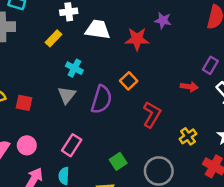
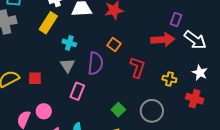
yellow rectangle: (54, 38) -> (48, 23), size x1.5
red arrow: (189, 87) -> (163, 40), size x1.6
yellow cross: (188, 136) -> (169, 79), turned -32
pink rectangle: (72, 145) -> (77, 91), moved

